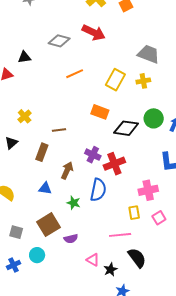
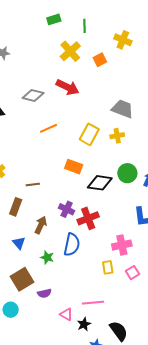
blue triangle: (45, 188) -> (19, 243), turned 40
pink line: (120, 235) -> (93, 303), moved
black semicircle: (137, 258) -> (119, 331), moved

